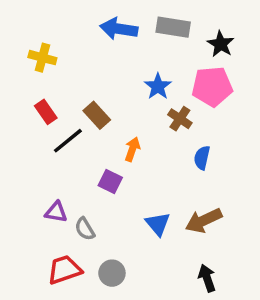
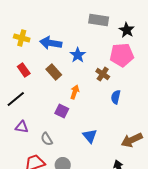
blue arrow: (119, 29) -> (51, 43), moved
blue star: (158, 86) -> (78, 55), moved
black line: (68, 141) -> (16, 99), moved
purple triangle: (56, 212) -> (22, 127), moved
brown arrow: (204, 220) -> (132, 140), moved

